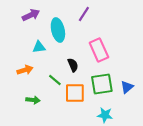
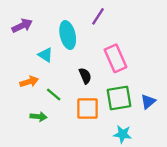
purple arrow: (31, 15) -> (22, 26), moved
cyan triangle: (39, 47) -> (46, 55), turned 40
green line: (55, 80) -> (54, 95), moved

